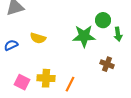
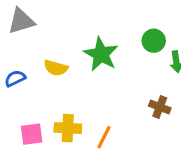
green star: (84, 36) -> (101, 54), moved, turned 30
pink square: (22, 82) -> (32, 134), turned -35

